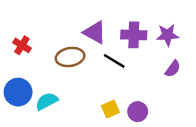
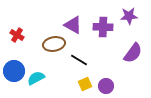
purple star: (168, 35) -> (129, 16), moved
black line: (114, 61) -> (79, 60), moved
purple semicircle: (173, 69) -> (133, 53), size x1.5

